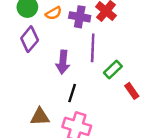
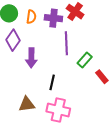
orange semicircle: (54, 13) -> (31, 17), turned -48
purple arrow: (63, 62) -> (31, 58), moved

